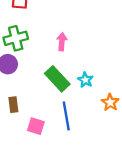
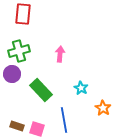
green rectangle: (57, 79) -> (41, 90), moved
brown rectangle: (13, 105) -> (17, 126), moved, turned -64

